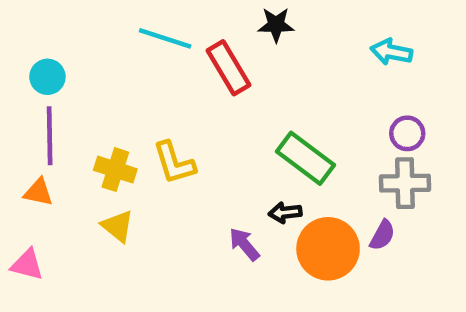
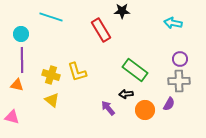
cyan line: (165, 38) -> (51, 17), moved
orange circle: (328, 249) -> (145, 110), size x0.7

